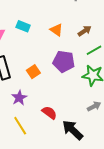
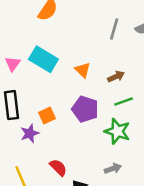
cyan rectangle: (23, 26) -> (43, 59), size x1.6
purple star: (19, 98) -> (30, 133), moved

